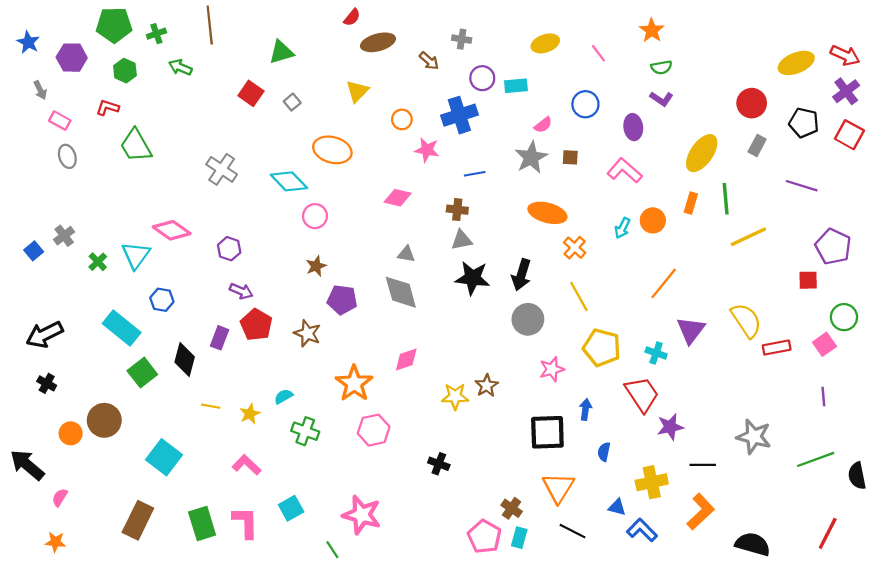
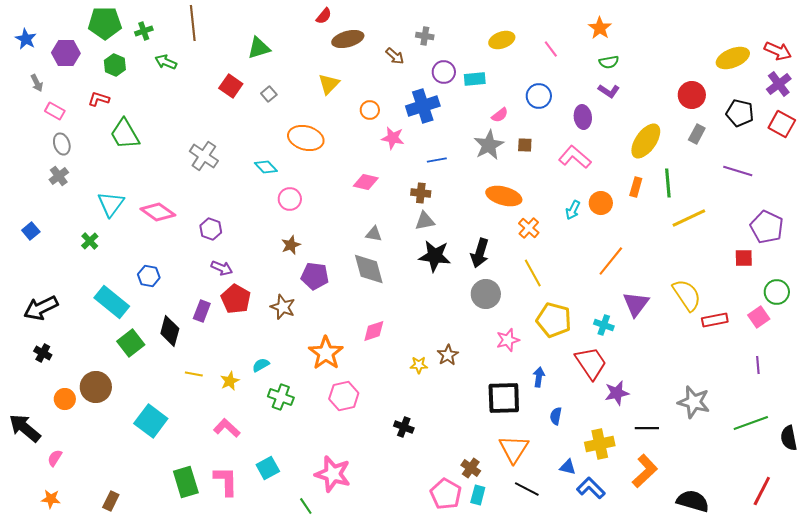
cyan diamond: (289, 181) -> (266, 167), size x0.7
gray cross: (64, 236) -> (59, 176), moved
cyan triangle: (136, 255) -> (111, 204), moved
yellow star: (455, 396) -> (419, 365), size x0.7
brown rectangle: (138, 520) -> (111, 501), moved, size x0.6

